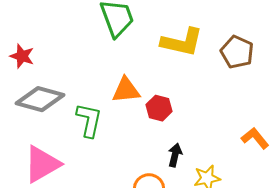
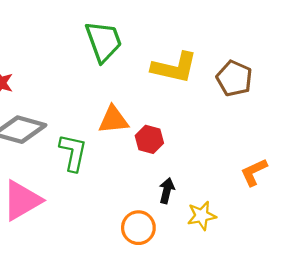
orange L-shape: (255, 138) -> (254, 172), turned -76

